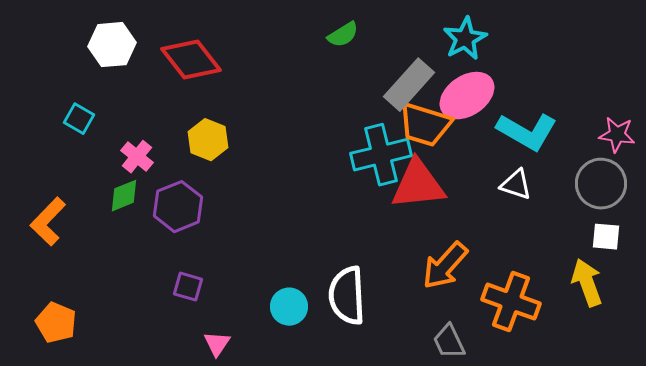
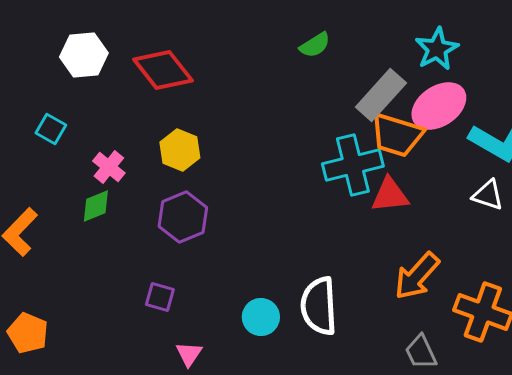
red triangle: (418, 185) -> (390, 195), size x0.7
purple hexagon: (178, 207) -> (183, 217), moved

